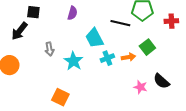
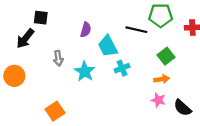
purple semicircle: (72, 13) -> (86, 30), moved
orange arrow: (128, 57) -> (162, 79), moved
black semicircle: (161, 81) -> (183, 108), moved
orange square: (60, 97) -> (55, 111), moved, turned 30

